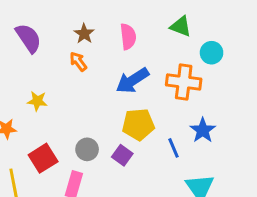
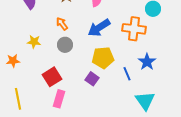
orange arrow: (78, 61) -> (62, 24), moved
gray circle: (87, 149) -> (65, 45), moved
red square: (43, 158) -> (52, 77), moved

